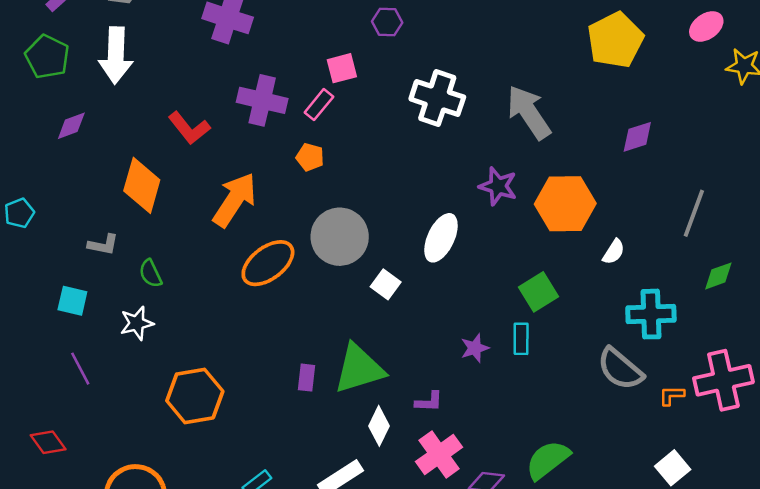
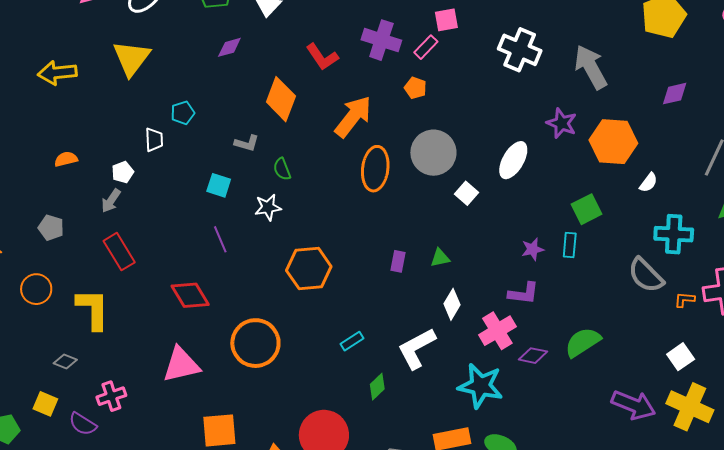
orange ellipse: (268, 263) -> (375, 169), turned -51
green triangle: (359, 369) -> (440, 258), size x0.5
purple L-shape: (429, 402) -> (524, 293), moved, size x1.4
red diamond: (48, 442) -> (190, 295), size x1.4

